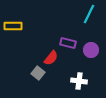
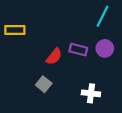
purple circle: (91, 50) -> (105, 48), moved
red semicircle: (51, 58) -> (54, 56), moved

